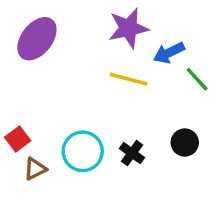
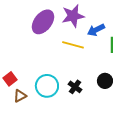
purple ellipse: (37, 39) -> (43, 22), moved
green line: (197, 79) -> (112, 45), turned 42

